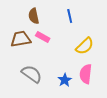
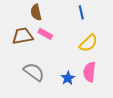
blue line: (70, 16) -> (81, 12), moved

